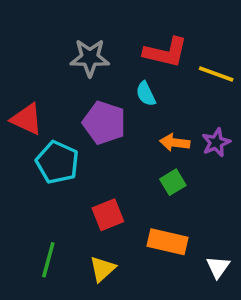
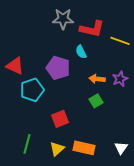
gray star: (90, 58) -> (63, 19), moved
cyan pentagon: (57, 162) -> (32, 90), turned 30
orange rectangle: (167, 242) -> (84, 148), moved

